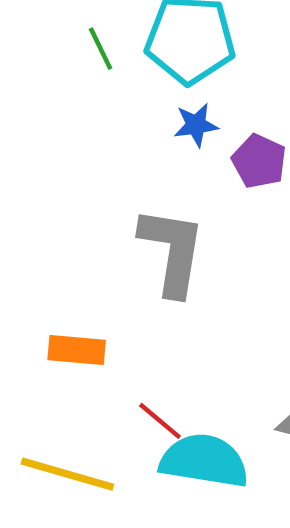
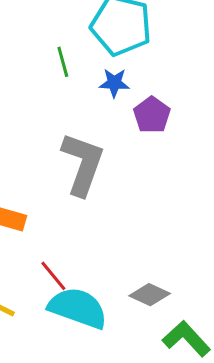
green line: (101, 49) -> (63, 62), moved

